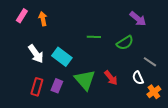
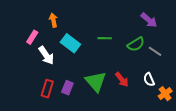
pink rectangle: (22, 16) -> (32, 37), moved
cyan rectangle: (62, 57) -> (70, 43), moved
gray line: (150, 62) -> (155, 51), moved

